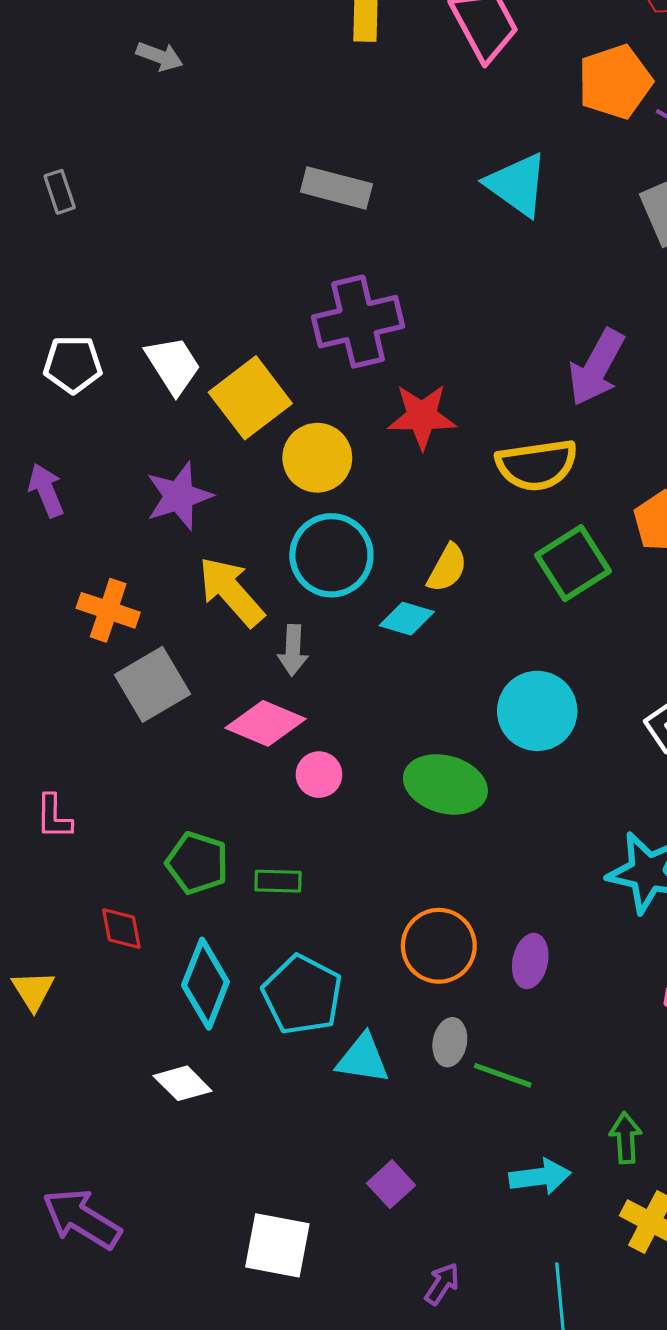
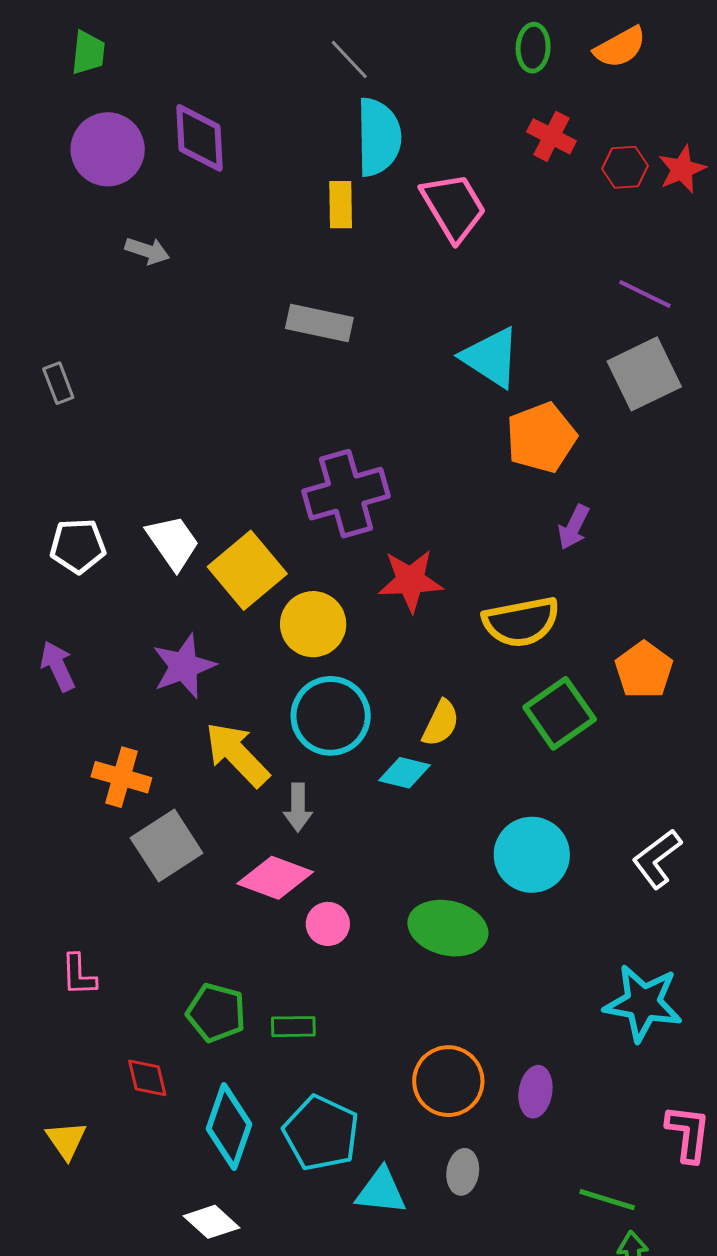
orange pentagon: (615, 82) -> (541, 438), moved
gray rectangle: (336, 188) -> (319, 323), moved
purple arrow: (596, 367) -> (574, 527), size x0.6
green line: (503, 1075) -> (607, 1200), moved

